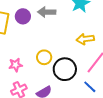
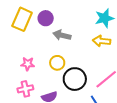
gray arrow: (47, 12) -> (62, 35), moved
yellow arrow: (85, 39) -> (102, 41), moved

